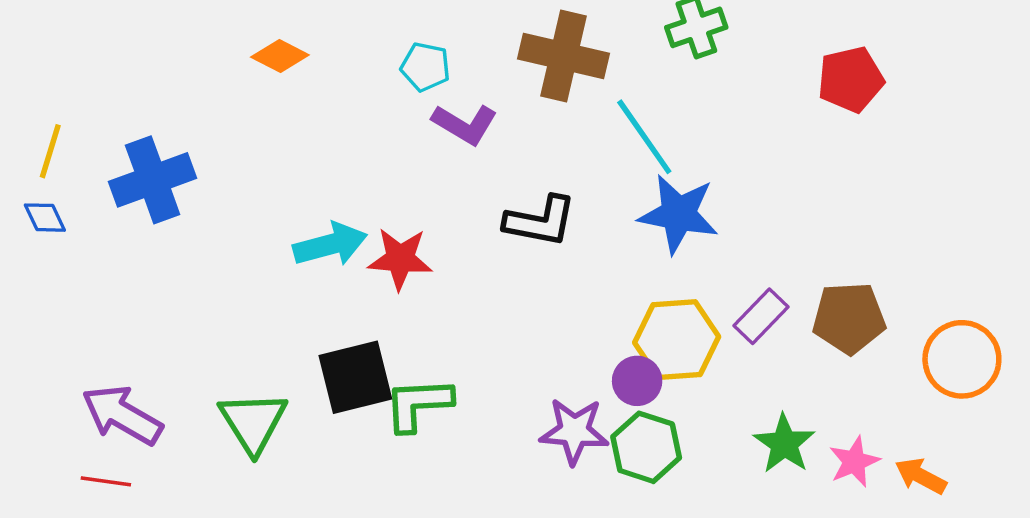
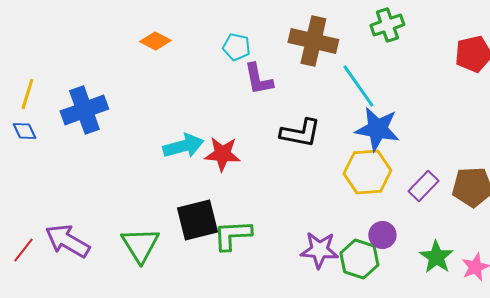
purple L-shape: (465, 124) -> (258, 79), turned 48
yellow hexagon: (677, 340) -> (367, 172), moved
purple circle: (637, 381) -> (382, 235), moved
red line: (106, 481) -> (23, 250), moved, turned -60

